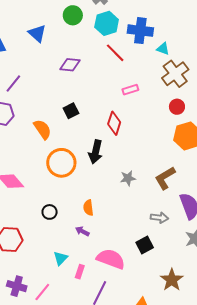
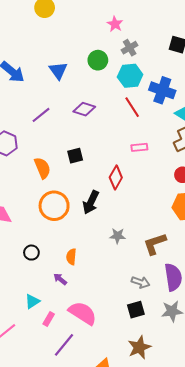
purple line: (13, 84) -> (41, 115), moved
black square: (145, 245) -> (136, 310), moved

